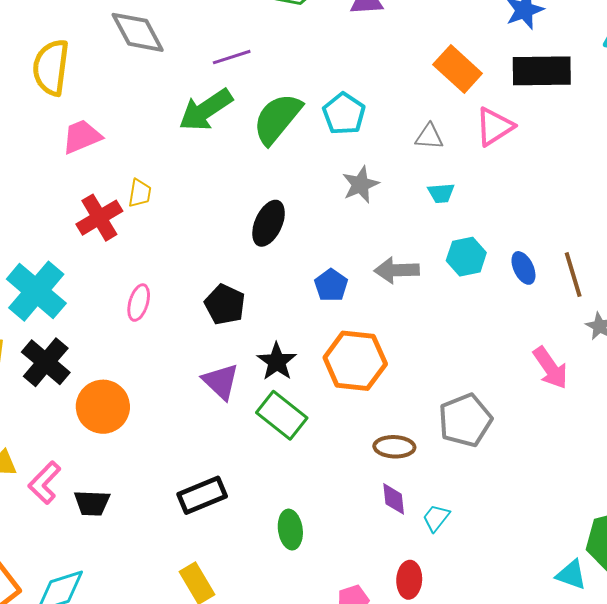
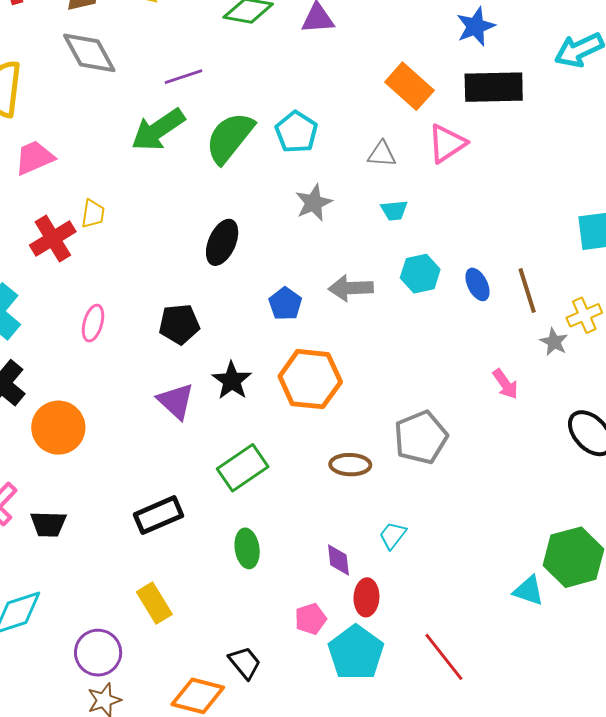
black pentagon: (225, 305) -> (179, 324), turned -30
pink arrow: (550, 368) -> (505, 384), size x0.7
green rectangle: (282, 415) -> (243, 468), moved, turned -72
purple diamond: (394, 499) -> (338, 560), moved

